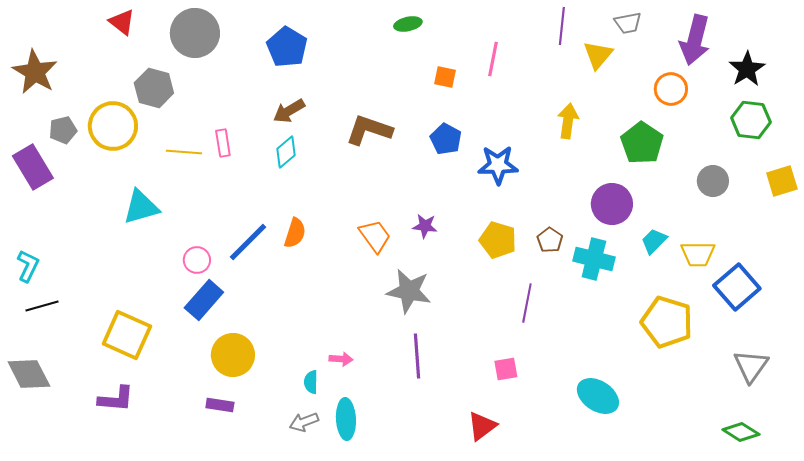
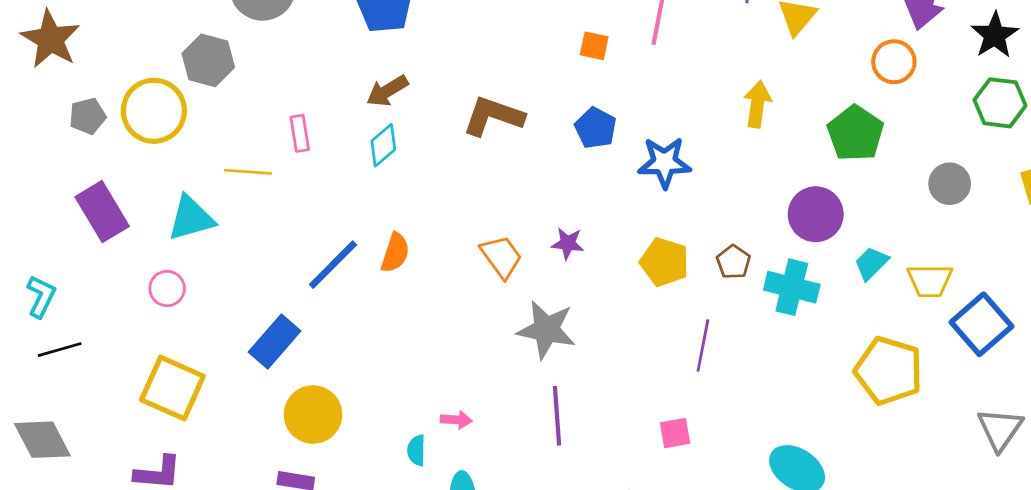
yellow line: (184, 152) -> (248, 172), moved
purple rectangle: (33, 167) -> (102, 212), moved
pink circle: (197, 260) -> (167, 289), moved

